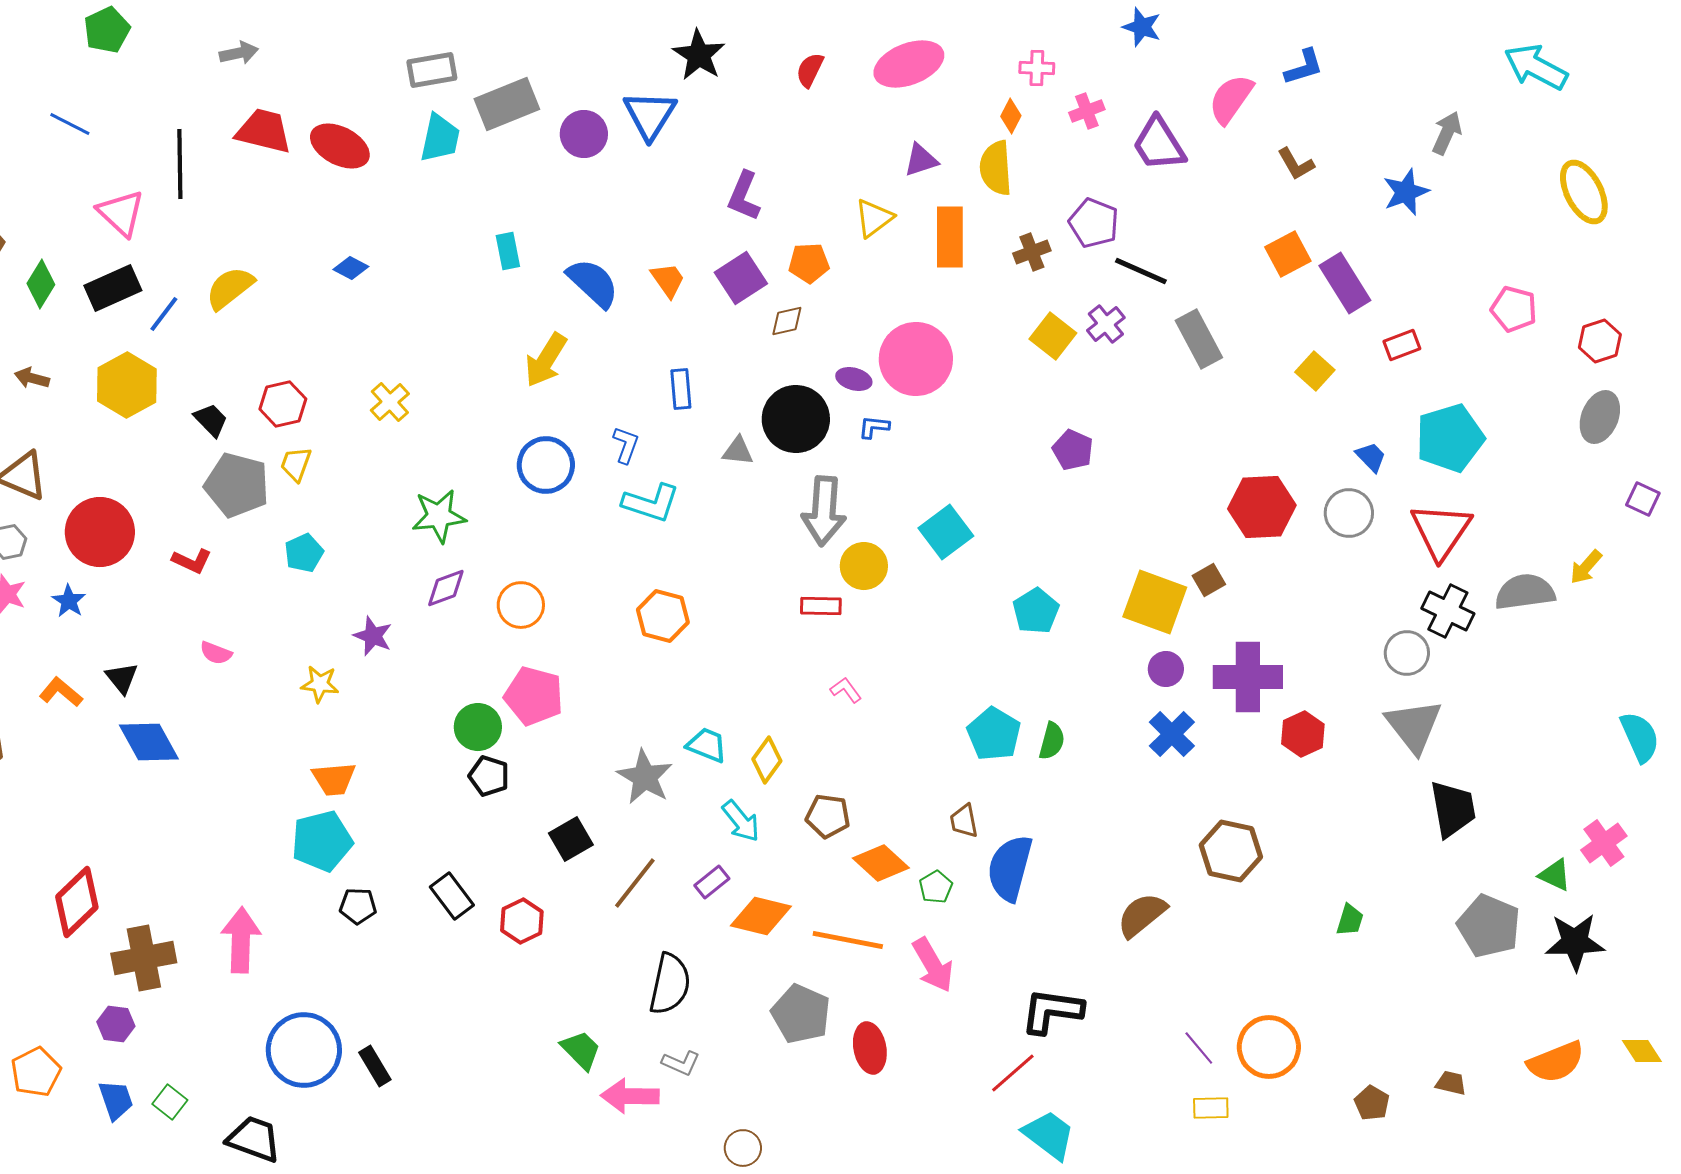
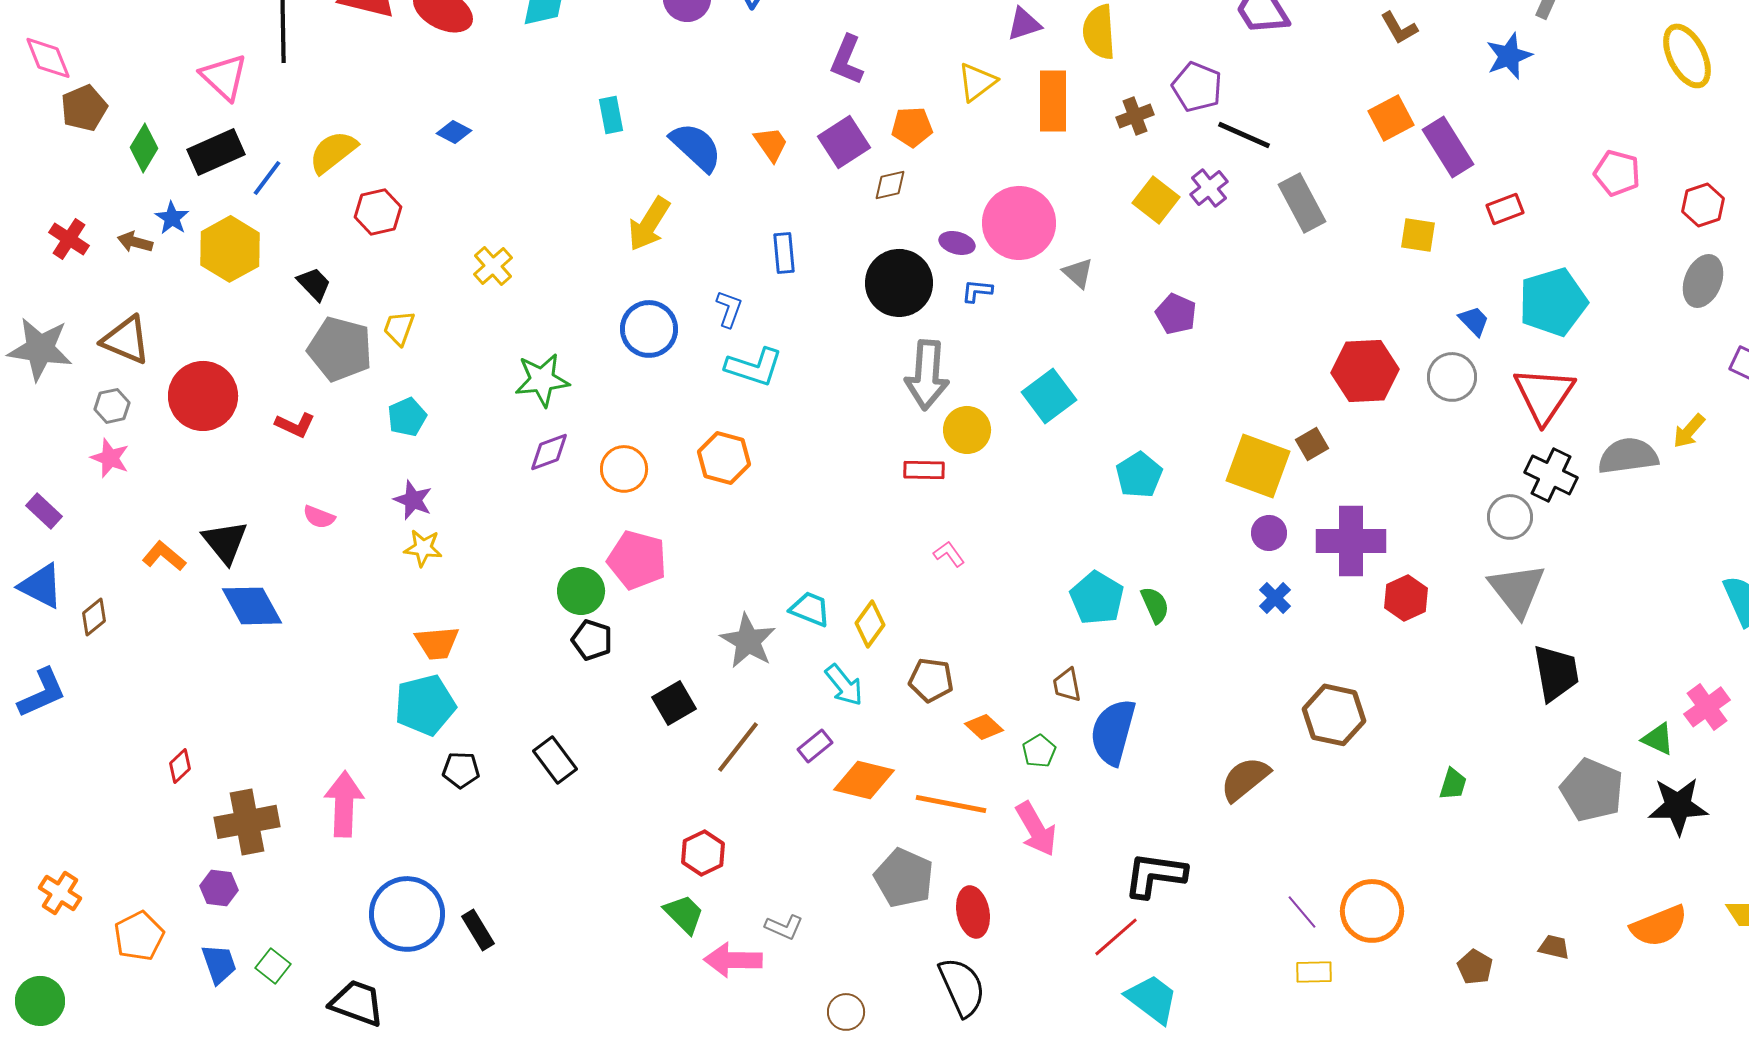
yellow square: (1315, 371) -> (1418, 235), turned -33
red hexagon: (283, 404) -> (378, 212), moved
gray triangle: (738, 451) -> (1078, 273), moved, turned 36
blue star: (69, 601) -> (172, 218), moved
orange hexagon: (663, 616) -> (724, 458), moved
purple star: (373, 636) -> (413, 500), moved
black triangle: (122, 678) -> (225, 542), size x1.4
blue cross: (1172, 734) -> (1275, 598), size x0.7
green semicircle: (1052, 741) -> (1155, 605), turned -39
orange diamond: (881, 863) -> (984, 727), size x0.7
red diamond: (77, 902) -> (180, 766), size x0.5
red hexagon: (522, 921) -> (703, 853), moved
black semicircle: (670, 984) -> (962, 987), moved, turned -36

